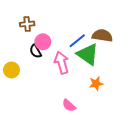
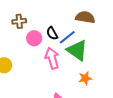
brown semicircle: (102, 36) -> (85, 17), moved
black semicircle: (36, 51) -> (52, 33), moved

